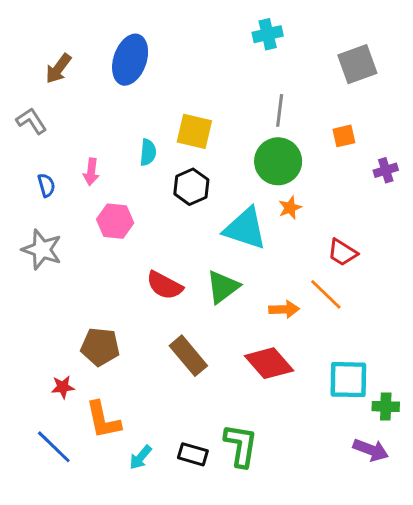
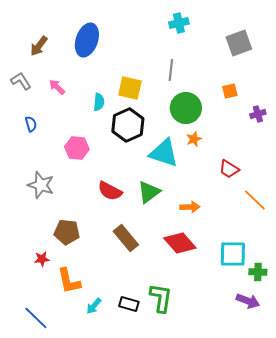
gray line: (280, 110) -> (171, 70), moved
pink arrow: (91, 172) -> (57, 87), moved, turned 126
black hexagon: (191, 187) -> (128, 125), size x1.4
gray star: (42, 250) -> (41, 185), moved
orange line: (326, 294) -> (255, 200), moved
blue line: (54, 447) -> (36, 318), moved

